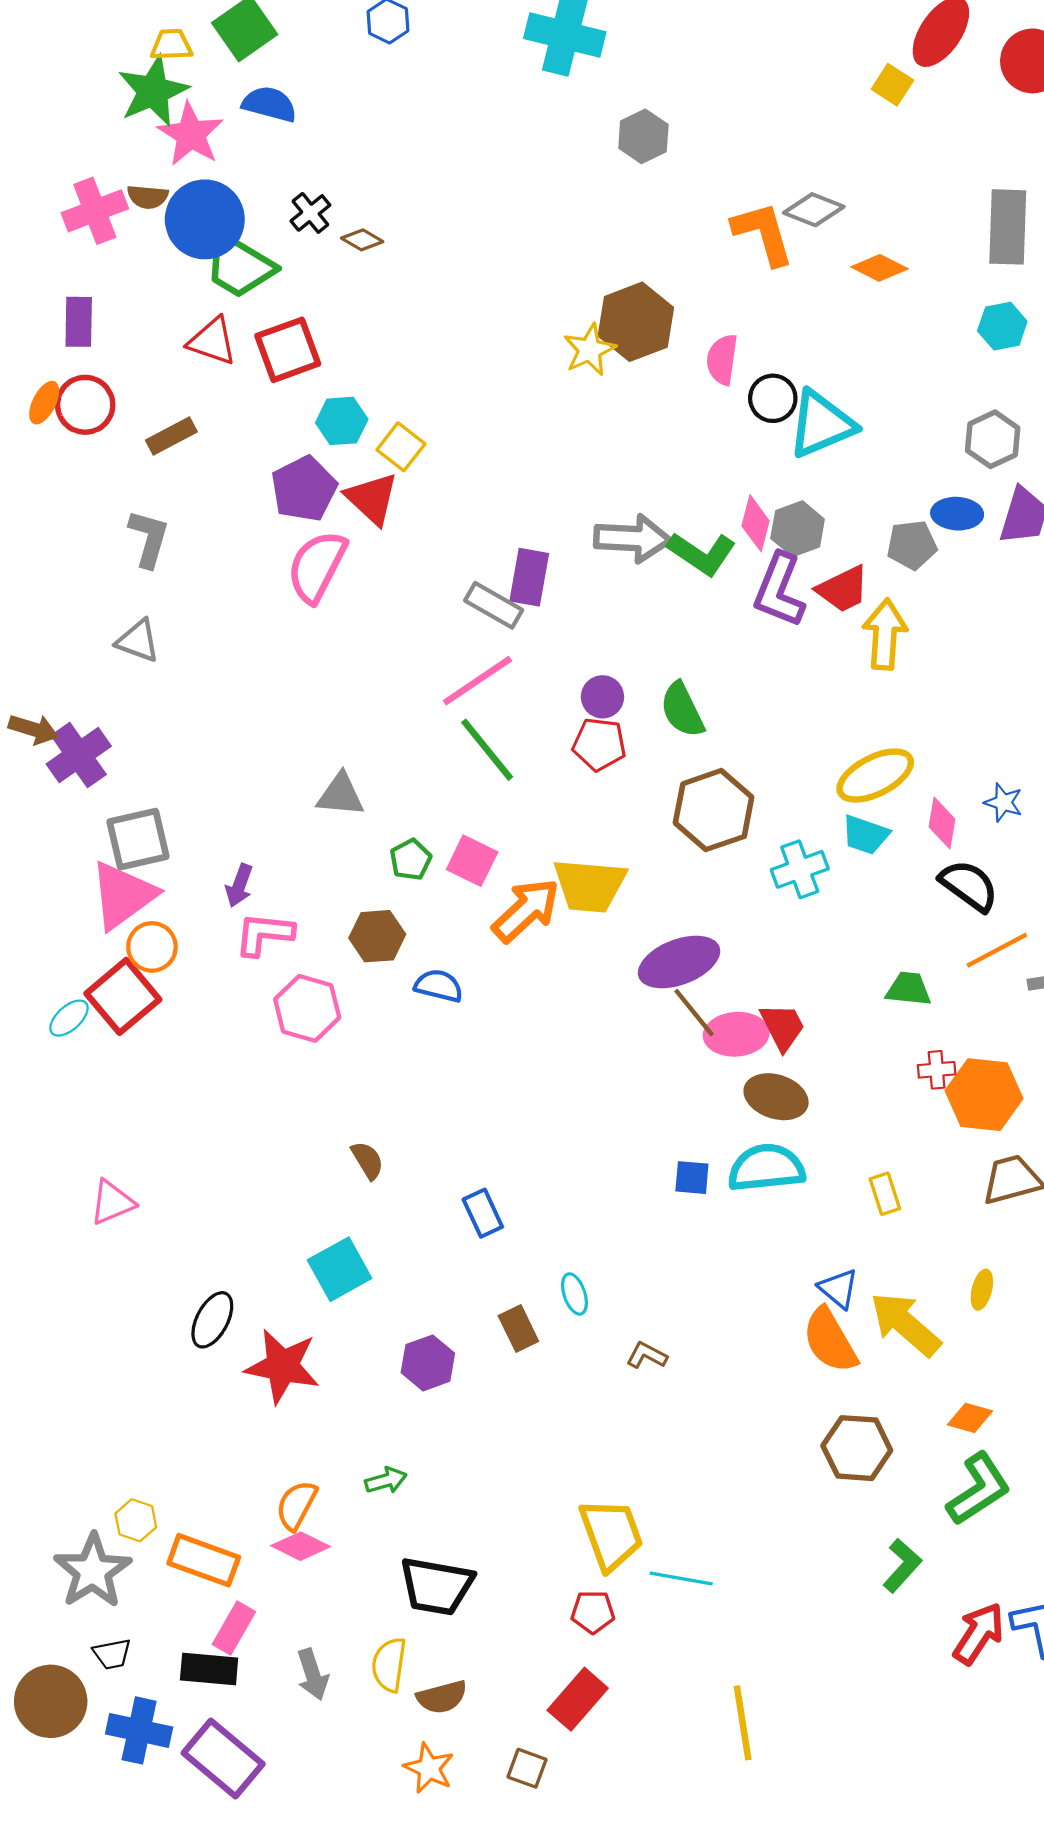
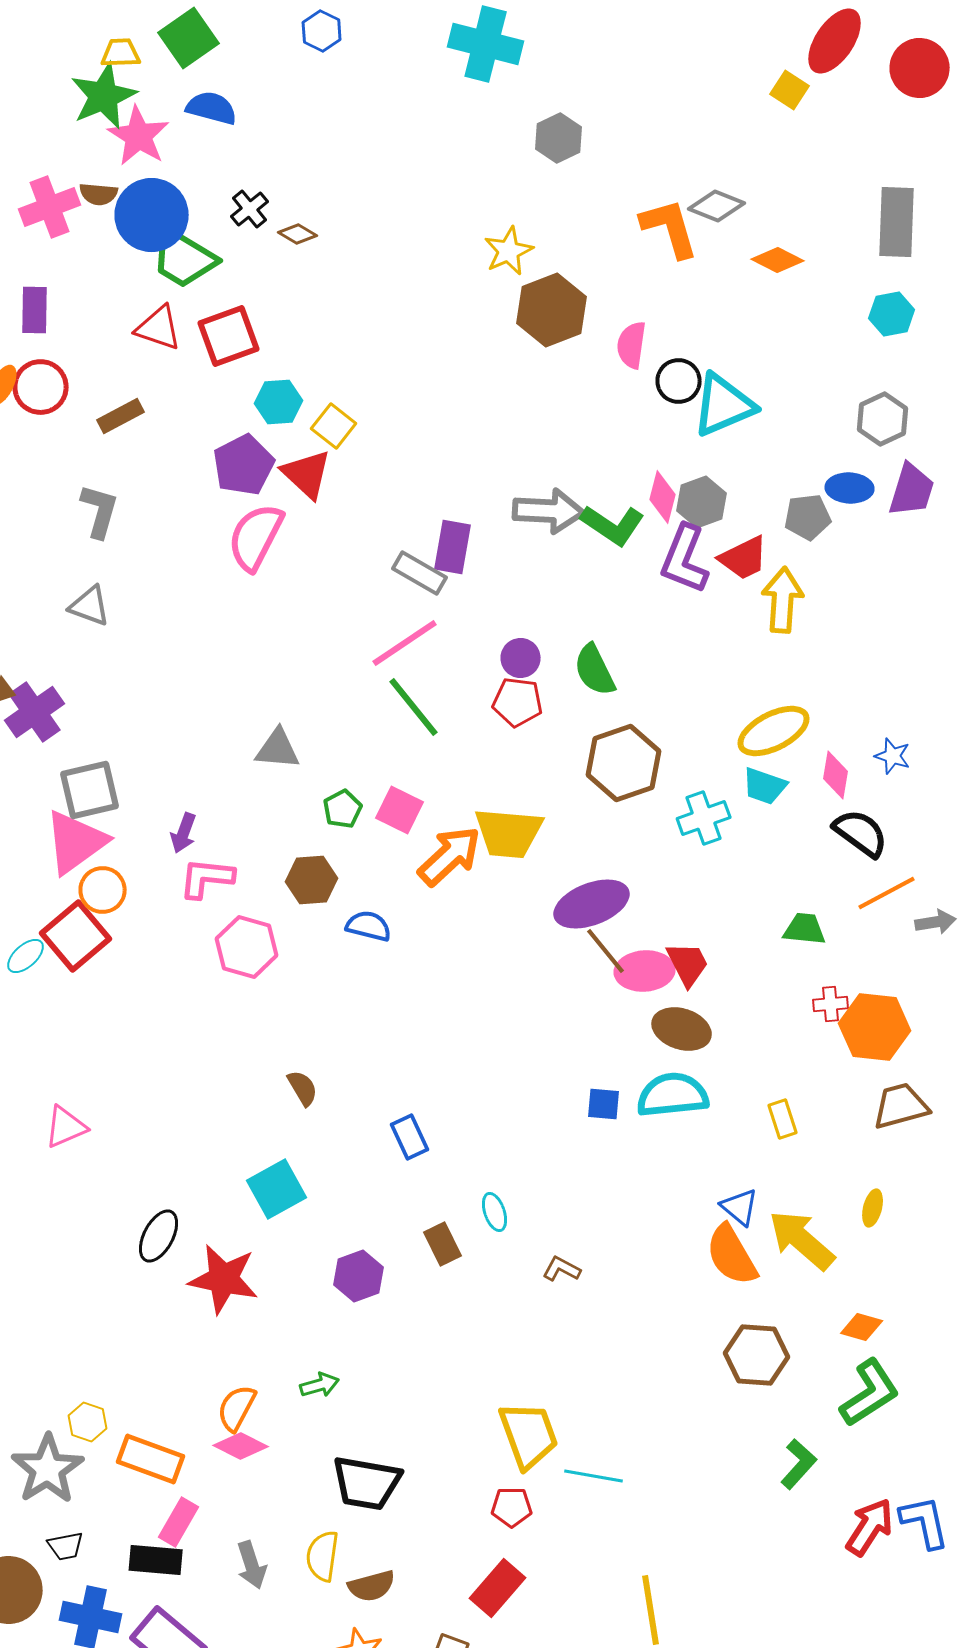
yellow star: (590, 350) -> (509, 251), moved

